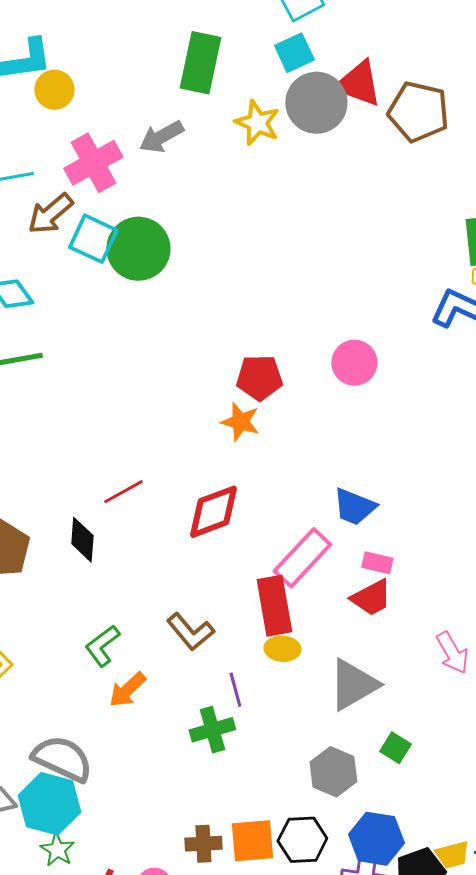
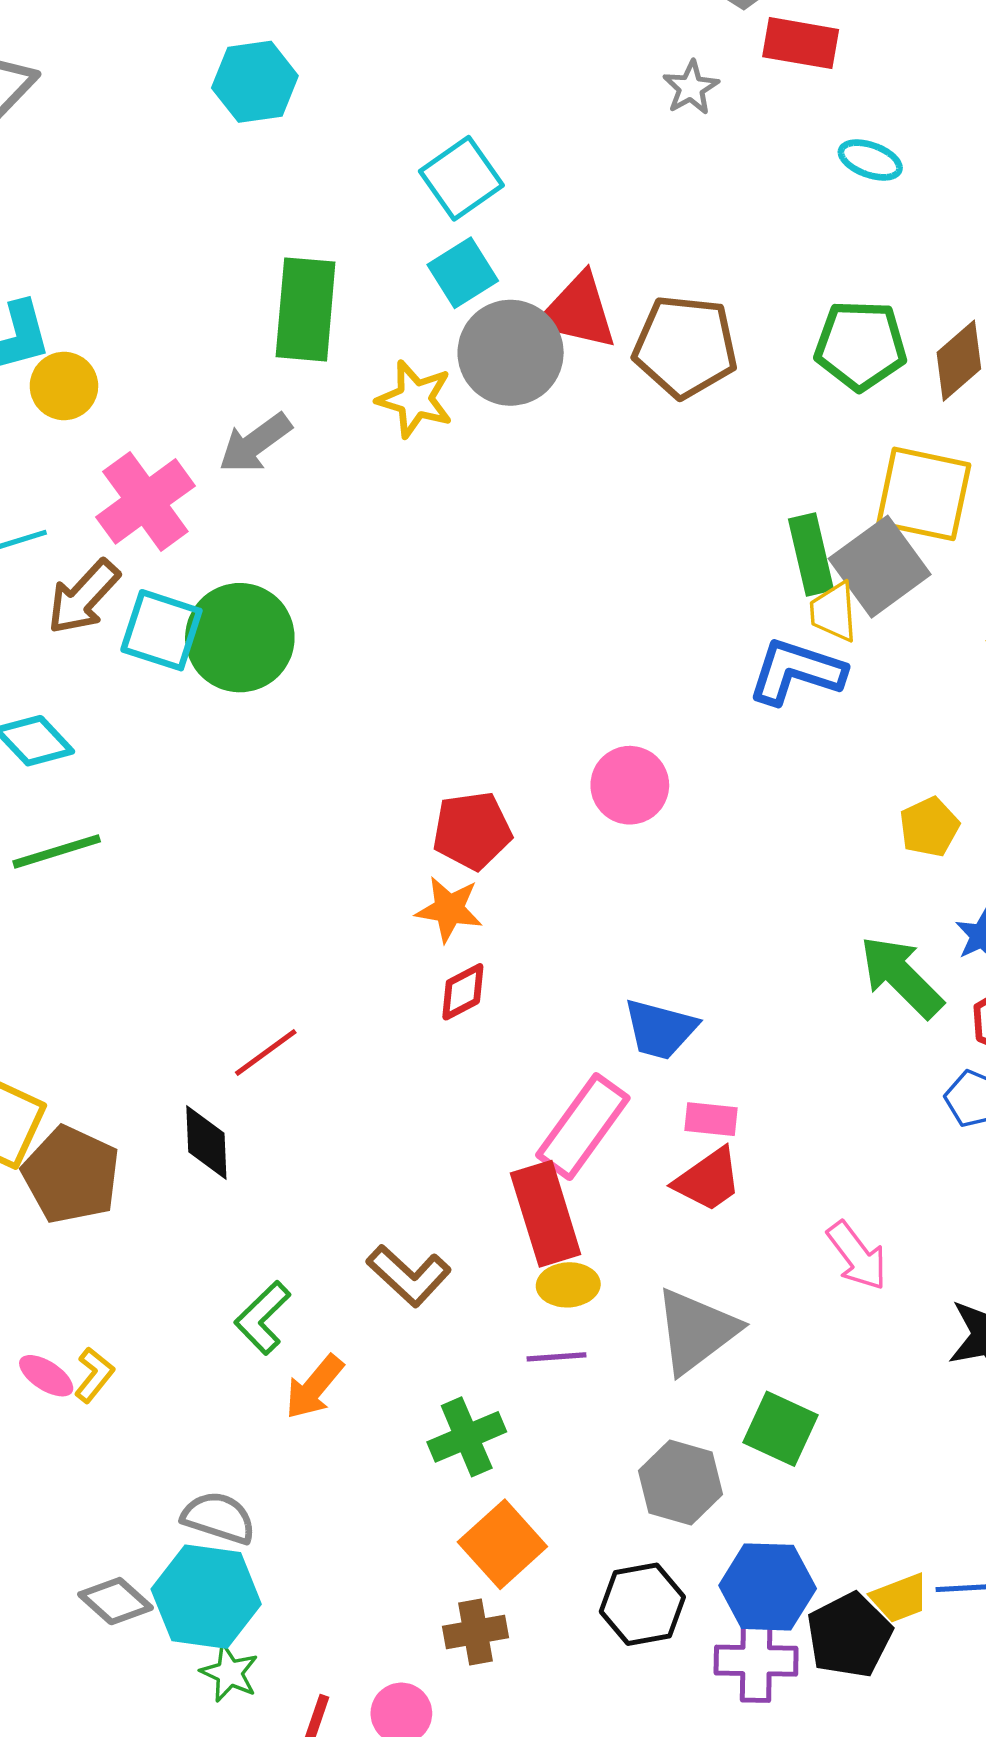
red diamond: (213, 512) -> (463, 992), moved, size x0.6
purple line: (235, 690) -> (557, 1357), moved, turned -72
green square: (395, 748) -> (781, 1429), size x1.4
gray semicircle: (62, 759) -> (219, 1518), size x0.7
orange square: (252, 841) -> (502, 1544), moved, turned -30

